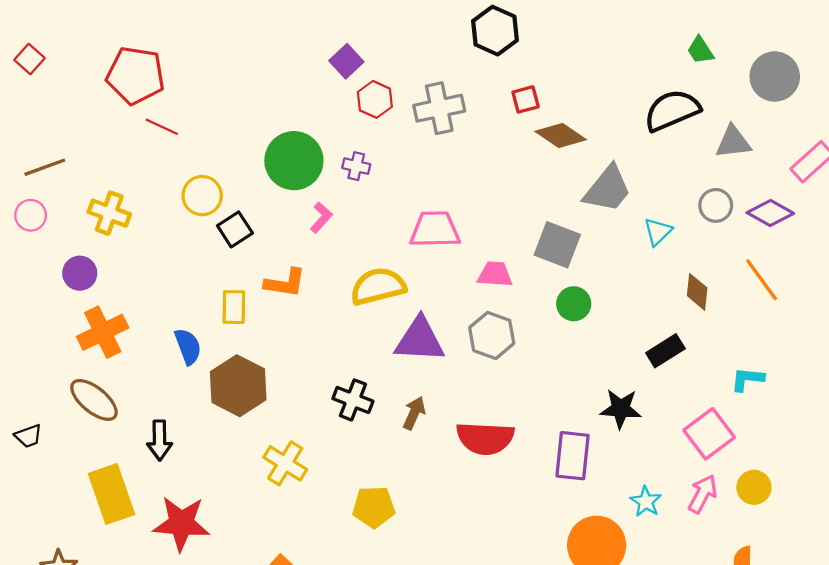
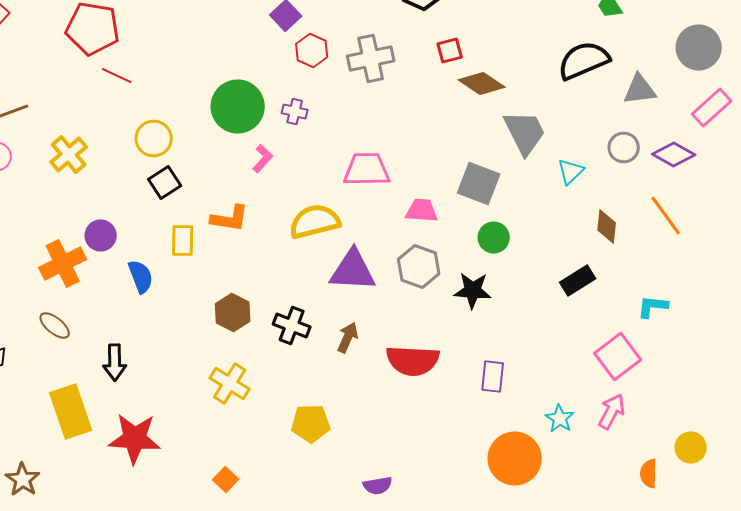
gray circle: (775, 76) -> (699, 48), moved
gray trapezoid: (608, 189) -> (525, 132), turned -66
yellow cross: (109, 213) -> (69, 154), turned 30
black square: (235, 229) -> (165, 182), moved
purple circle: (80, 273) -> (101, 236), moved
brown hexagon: (238, 386) -> (233, 312), moved, size x0.7
brown ellipse: (94, 400) -> (55, 326), size x0.7
black star: (621, 409) -> (473, 290), moved
purple rectangle: (573, 456) -> (493, 376), size x0.7
yellow circle: (754, 487) -> (691, 448), moved

